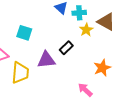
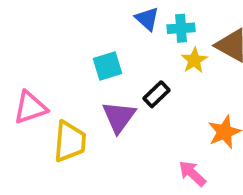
cyan square: (24, 33) -> (107, 66), moved, turned -35
purple triangle: (46, 60) -> (119, 117), turned -48

